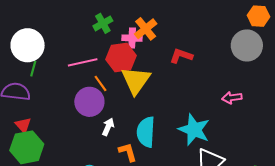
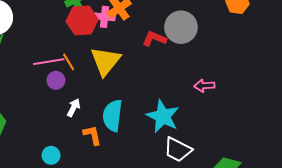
gray circle: (247, 45) -> (181, 27), moved
red hexagon: (121, 57) -> (82, 20), moved
pink line: (83, 62) -> (49, 62), moved
purple circle: (89, 102) -> (56, 80), size x0.6

